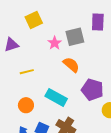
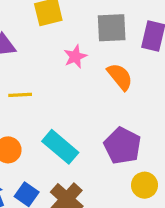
gray square: (75, 37) -> (112, 28), moved
orange semicircle: (71, 65) -> (120, 77), moved

